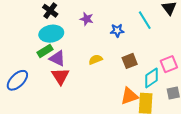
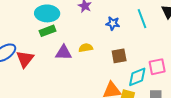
green rectangle: (45, 51) -> (48, 31), moved
purple triangle: (57, 58) -> (64, 53), moved, turned -36
red triangle: (60, 76) -> (25, 59), moved

